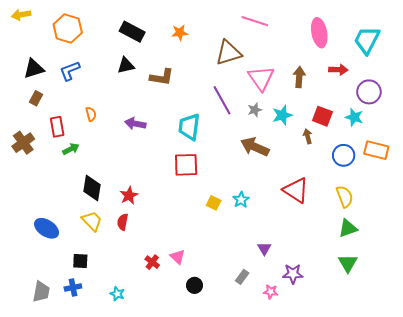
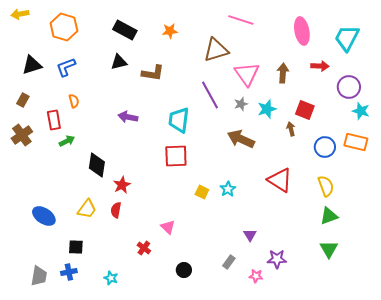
brown rectangle: (36, 98) -> (23, 100), moved
orange semicircle: (91, 114) -> (74, 101), moved
cyan star: (354, 117) -> (361, 111), moved
black diamond: (92, 188) -> (97, 165), moved
yellow trapezoid: (92, 221) -> (87, 209), turned 80
pink triangle: (178, 257) -> (168, 227), moved

